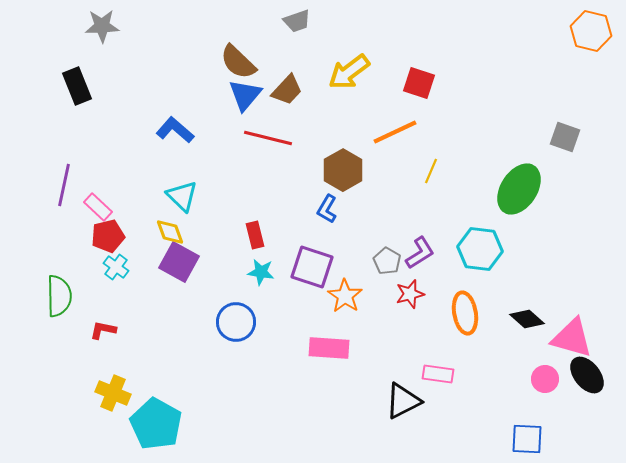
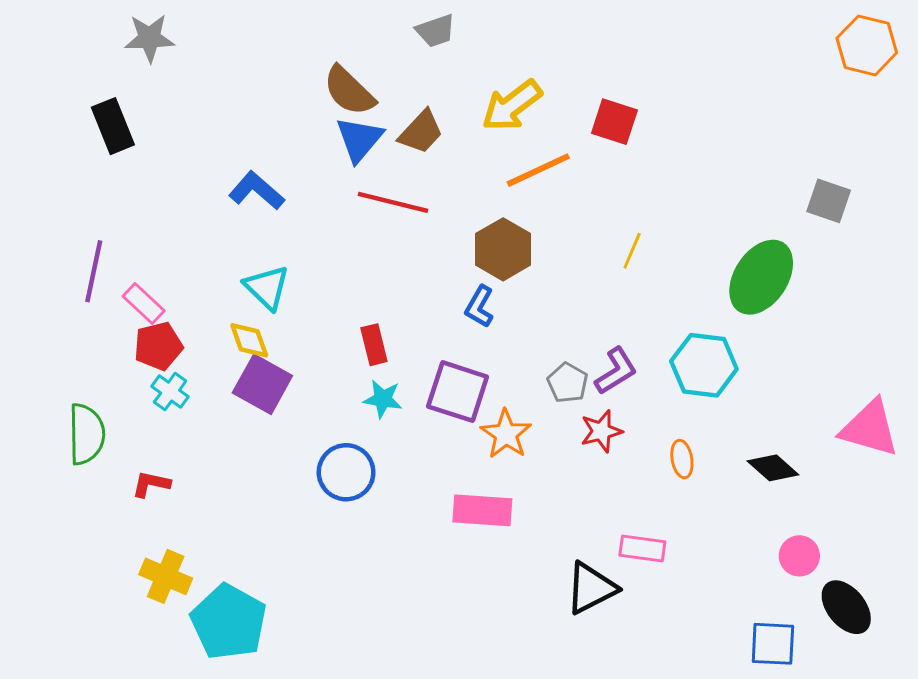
orange line: (395, 132) -> (538, 170), moved
orange ellipse: (465, 313) -> (682, 459), size x0.6
pink triangle: (572, 338) -> (870, 428), moved
black ellipse: (587, 375) -> (846, 607), moved

